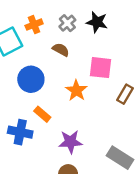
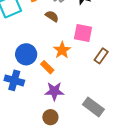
blue circle: (31, 79) -> (26, 54), moved
orange rectangle: (42, 114) -> (47, 67), moved

